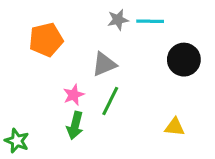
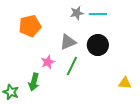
black circle: (184, 60) -> (98, 45), moved
green arrow: (75, 125) -> (34, 82), moved
yellow triangle: (175, 127) -> (125, 83), moved

